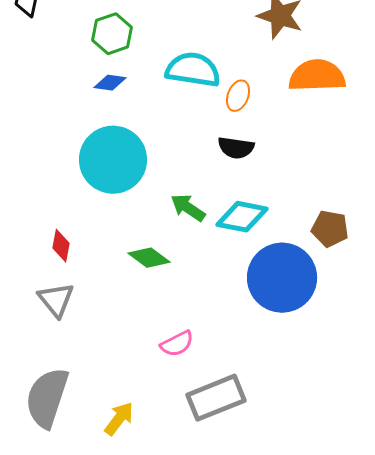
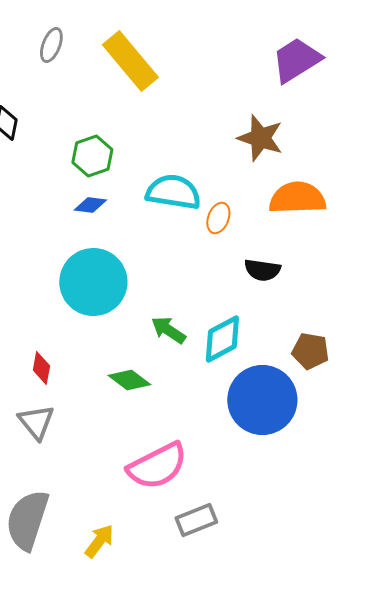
black semicircle: (236, 148) -> (262, 270), moved
cyan diamond: (242, 217) -> (222, 339), turned -39
pink semicircle: (177, 344) -> (157, 466), size x1.8
gray rectangle: (216, 398) -> (196, 520), size x0.7

